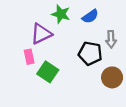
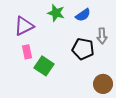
purple triangle: (41, 34) -> (24, 26), moved
brown circle: (112, 77) -> (103, 84), moved

